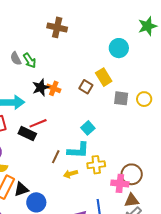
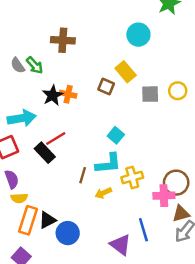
brown cross: (57, 27) -> (63, 40), moved
black rectangle: (27, 134) -> (45, 153), turned 30

